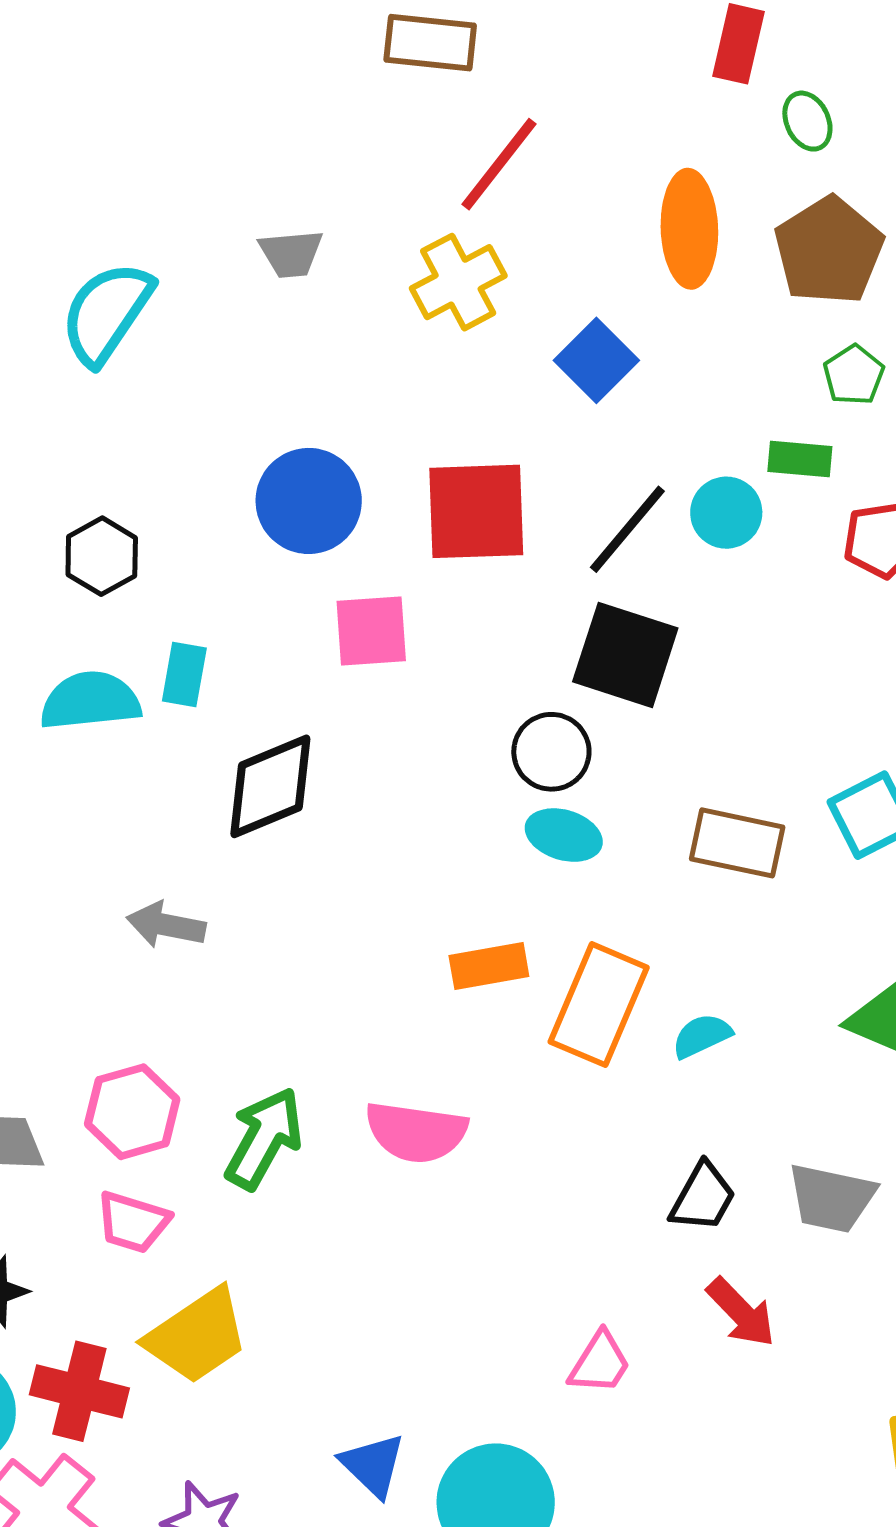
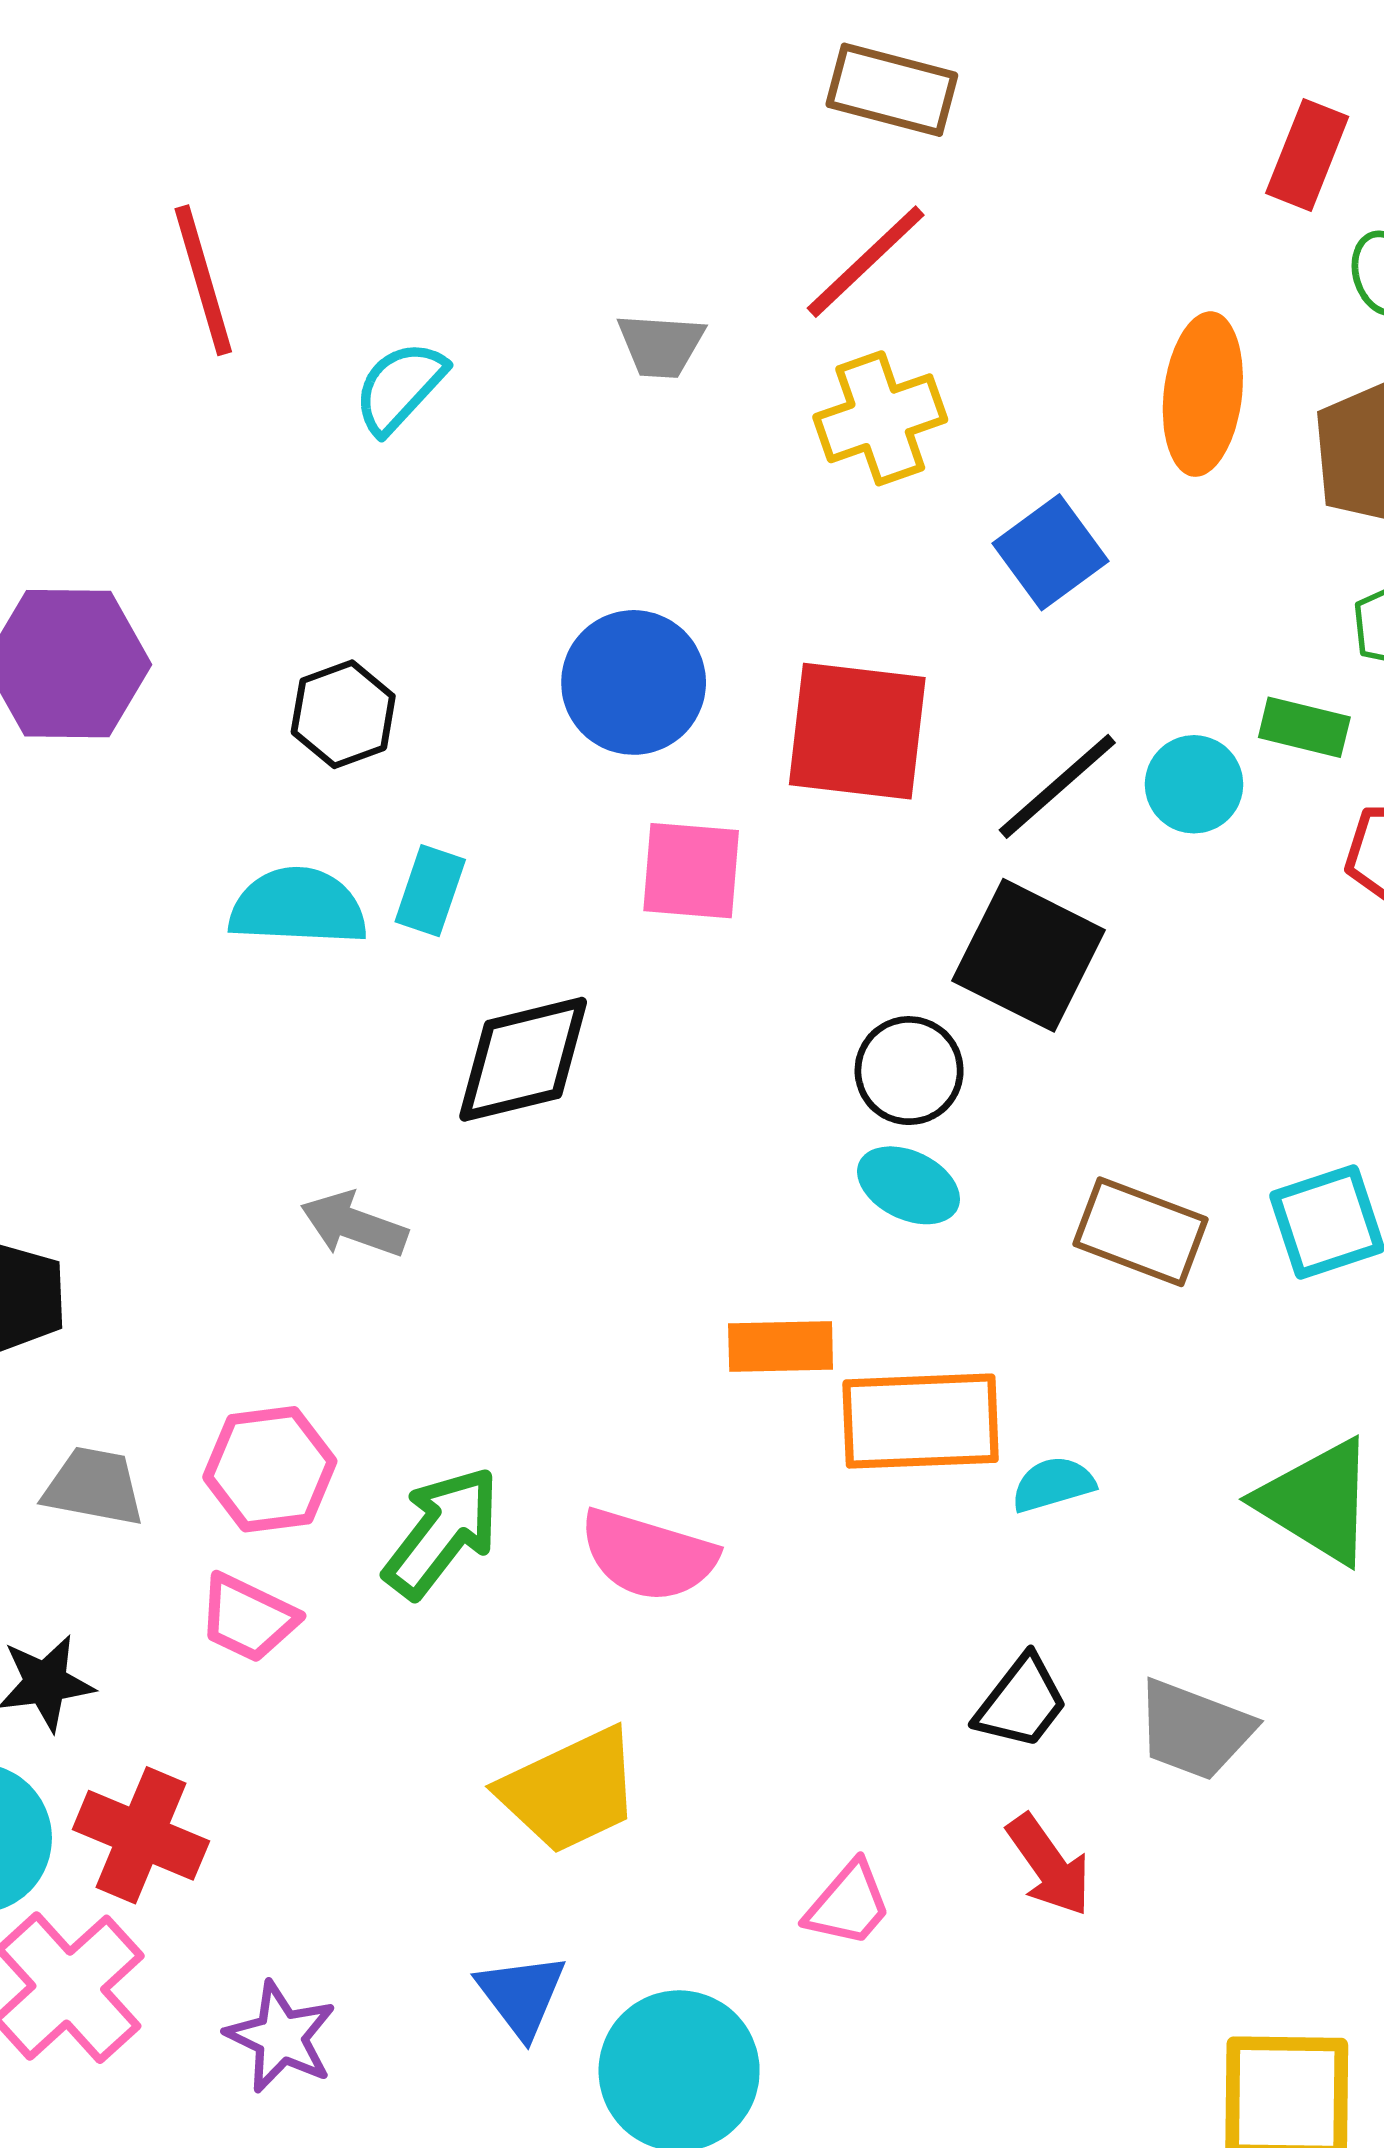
red line: (499, 164) -> (866, 262), moved
cyan semicircle: (106, 313) -> (400, 387), size x0.7
orange rectangle: (599, 1005) -> (921, 1421), turned 56
yellow trapezoid: (197, 1336) -> (570, 1791), moved

